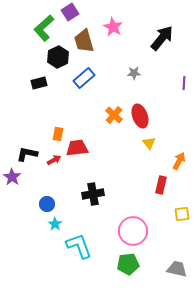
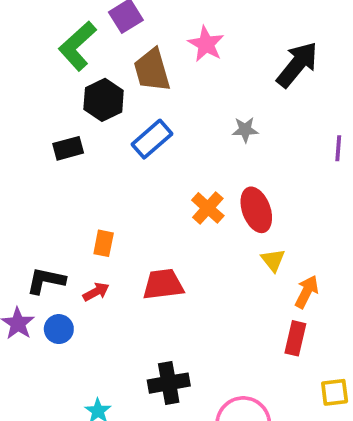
red trapezoid: (77, 148) -> (163, 284), moved
orange arrow: (179, 161) -> (307, 292), moved
black cross: (93, 194) -> (169, 383), moved
blue circle: (47, 204) -> (59, 329), moved

